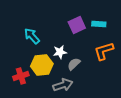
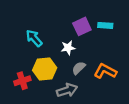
orange L-shape: (104, 51) -> (105, 71), moved, turned 45
white star: (60, 52) -> (68, 48), moved

